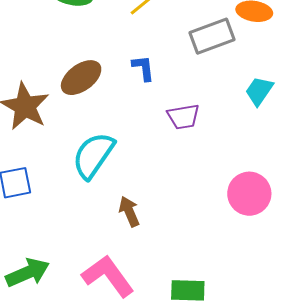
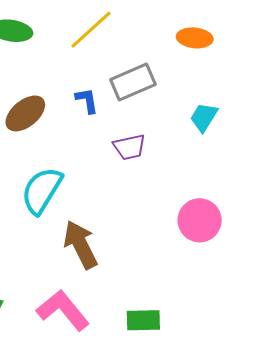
gray rectangle: (212, 36) -> (133, 82), moved
brown arrow: (129, 211) -> (81, 245), size x1.6

